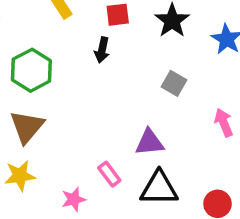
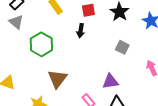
brown triangle: (27, 127) -> (57, 79), moved

